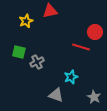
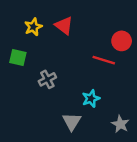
red triangle: (50, 11) -> (64, 26), moved, turned 49
green square: (19, 52) -> (18, 58), moved
gray triangle: (56, 95) -> (72, 122), turned 42

